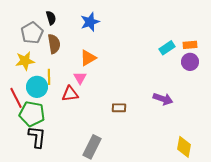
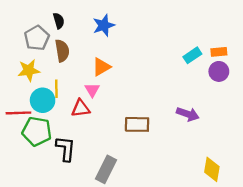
red line: (16, 98) -> (18, 113), turned -65
brown rectangle: (119, 108) -> (137, 124), size x1.5
black L-shape: (37, 137) -> (66, 149), moved

